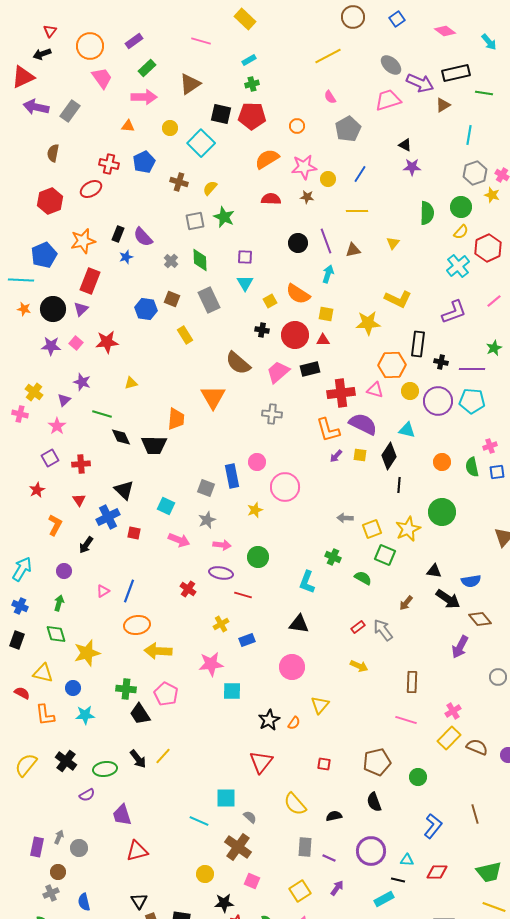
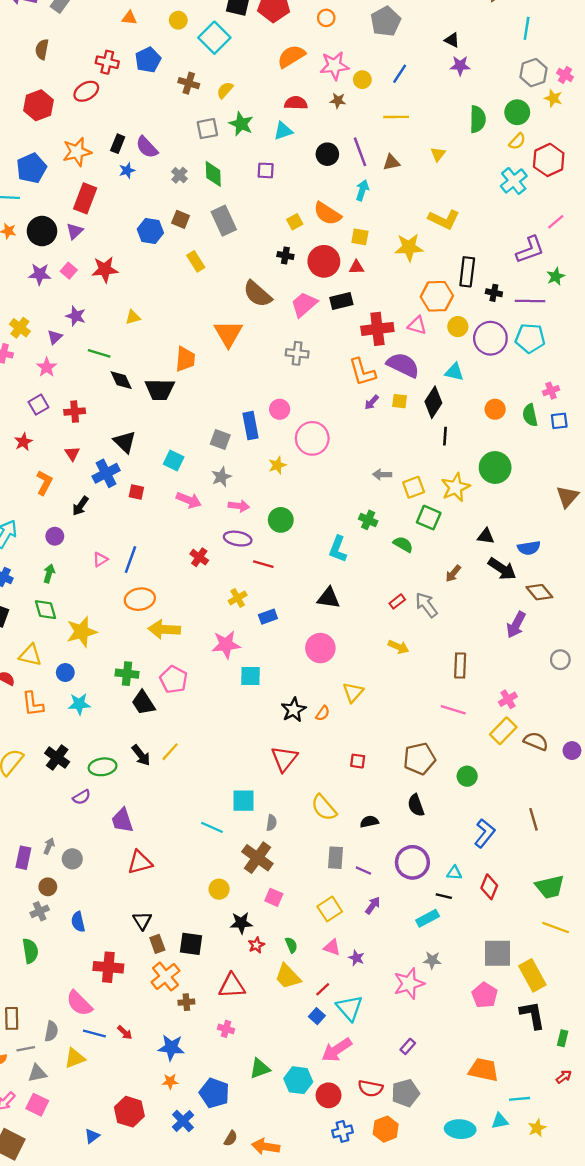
cyan triangle: (245, 283) -> (283, 131), moved, turned 42
purple L-shape: (454, 312) -> (530, 250), moved
gray semicircle: (250, 817) -> (271, 823), turned 56
red diamond: (437, 872) -> (489, 887), turned -70

